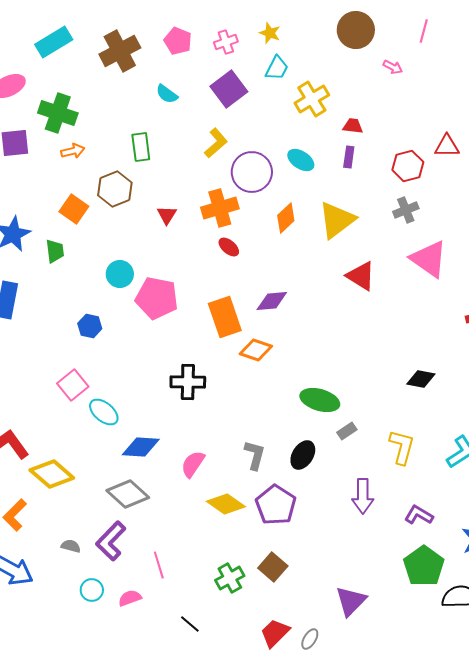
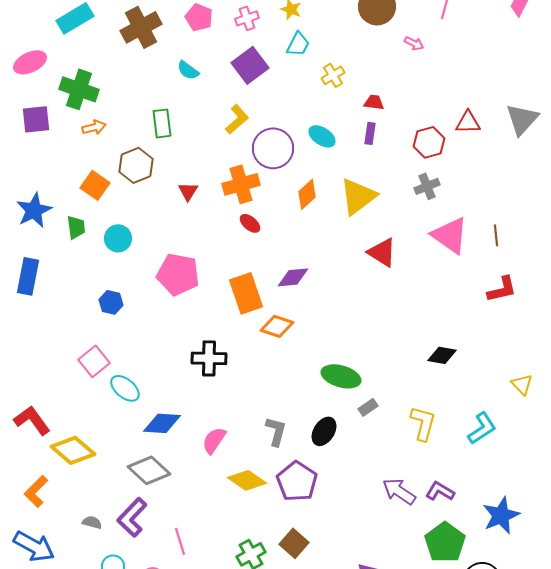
yellow cross: (312, 99) -> (333, 75), size x0.7
cyan circle: (120, 274) -> (118, 238), moved
purple arrow: (363, 496) -> (399, 491), moved, turned 124

